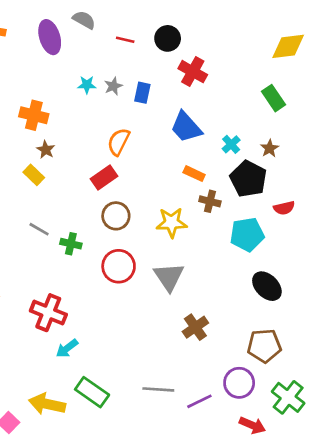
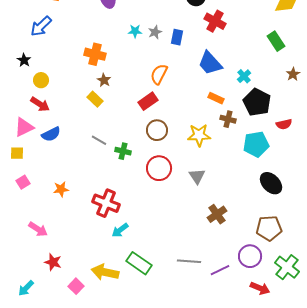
brown star: (270, 148) -> (293, 74), moved
gray triangle: (169, 277) -> (197, 176), size x0.7

